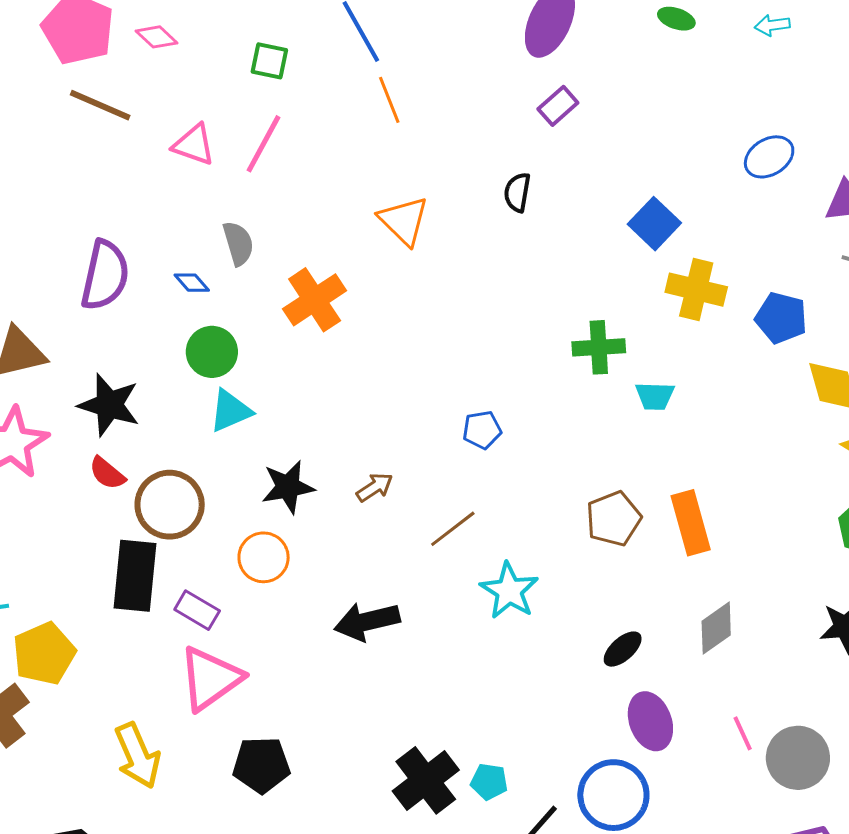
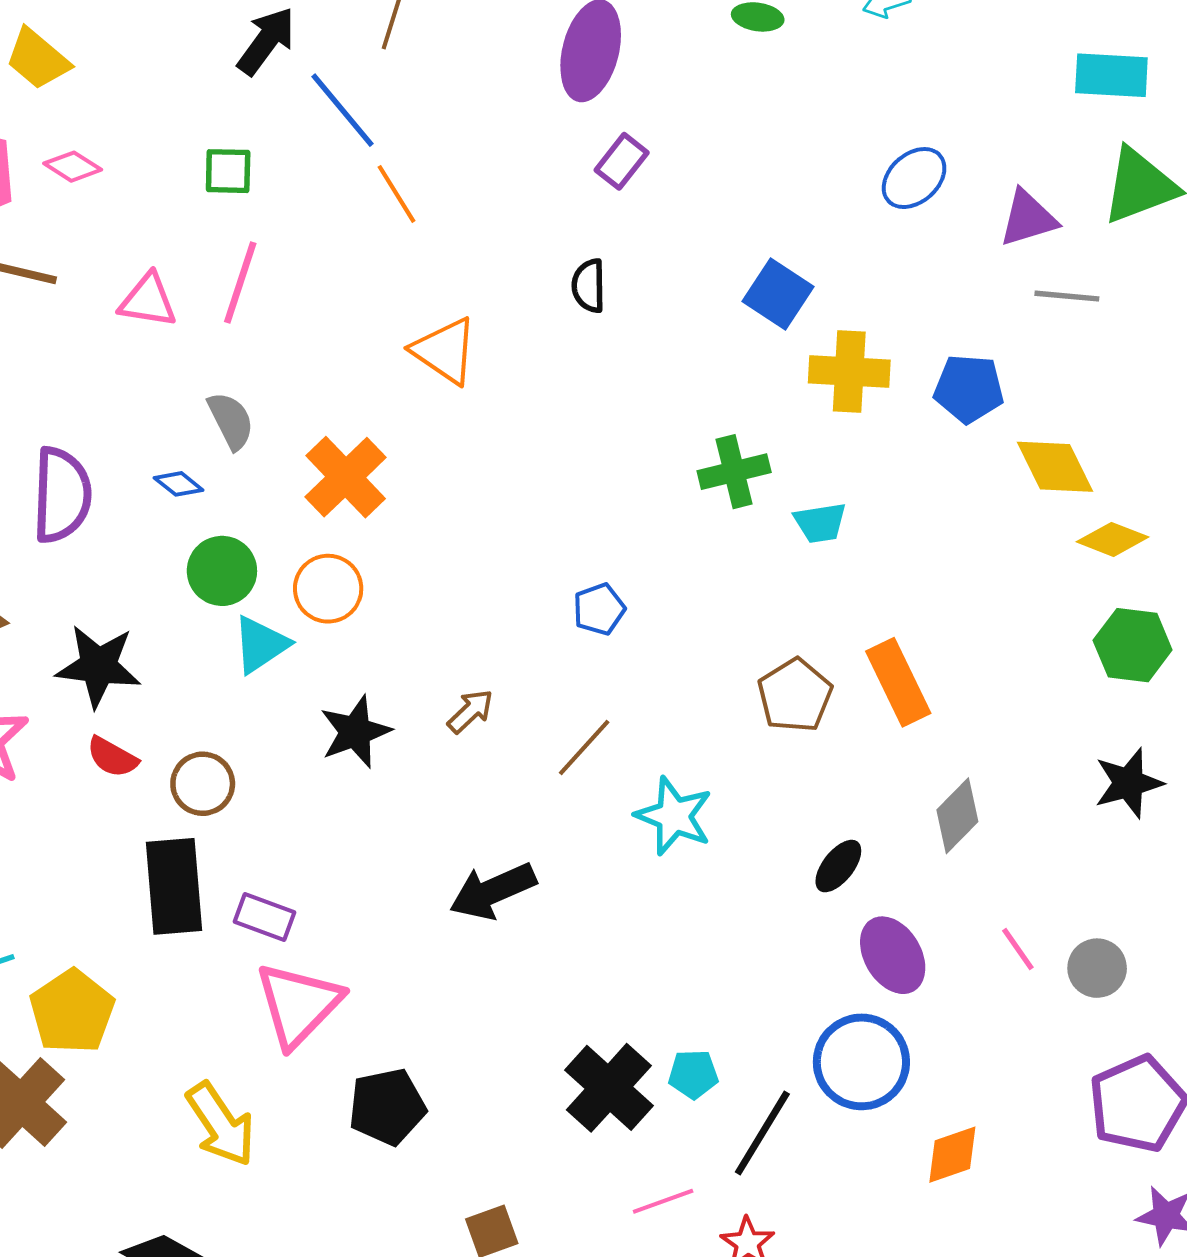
brown circle: (170, 505) -> (203, 784), size x0.7
orange circle: (264, 557) -> (328, 589), moved
gray circle: (798, 758) -> (1097, 968), size x0.7

